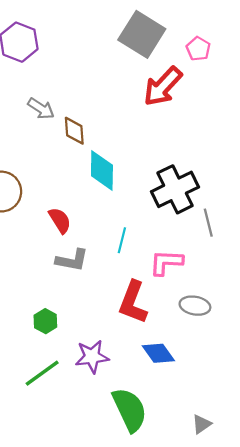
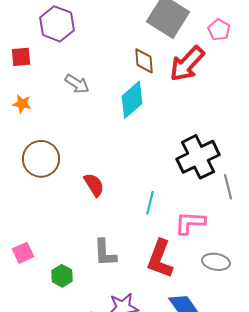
brown diamond: (74, 131) -> (144, 61), moved
cyan diamond: (102, 171) -> (132, 100), moved, turned 48
gray L-shape: (72, 260) -> (105, 253), moved, turned 76
green hexagon: (45, 321) -> (62, 276), moved

